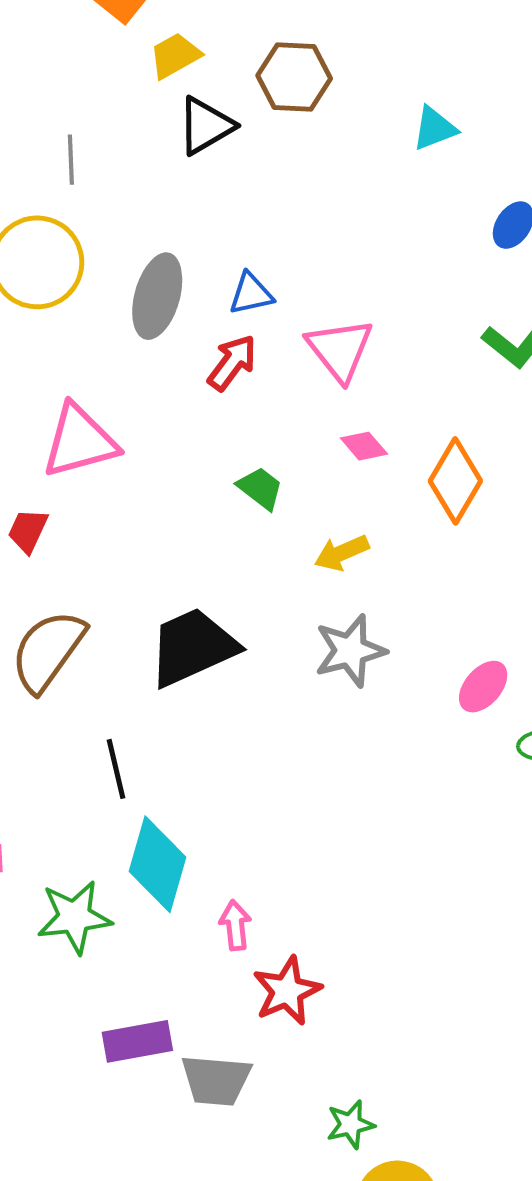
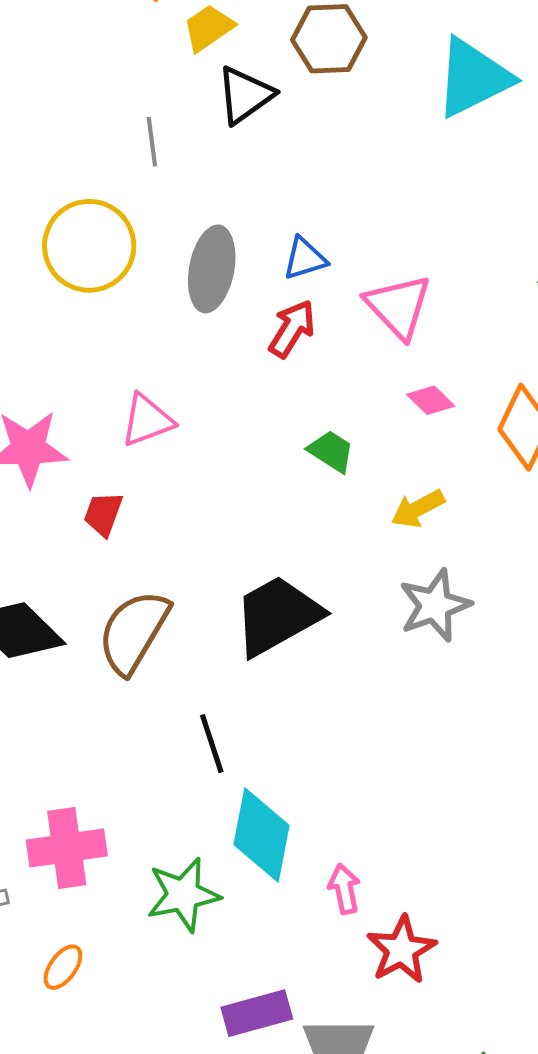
cyan triangle: (434, 128) -> (473, 78), size x1.8
gray line: (71, 160) -> (152, 142), moved
pink triangle: (80, 441) -> (147, 420), size x0.7

